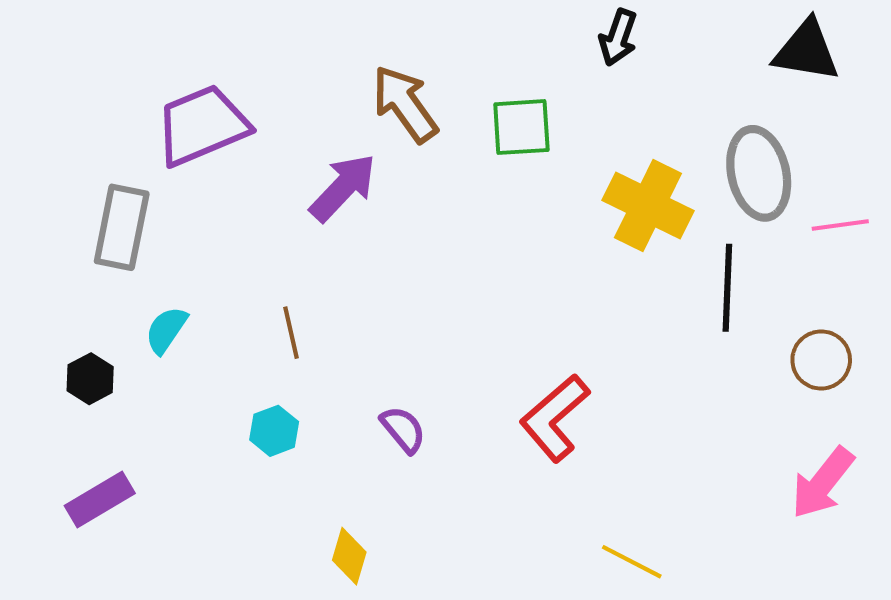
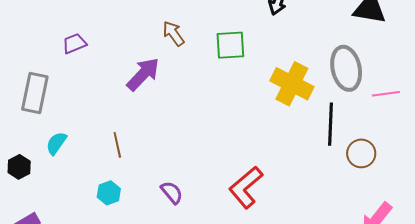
brown arrow: (405, 104) -> (173, 33), size x0.7
purple trapezoid: (202, 125) -> (74, 43), size x0.5
brown circle: (821, 360) -> (361, 153), moved

